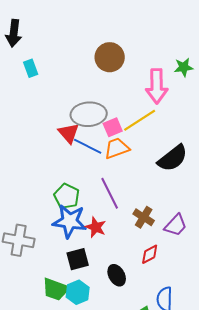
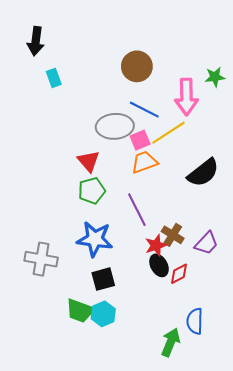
red triangle: (69, 133) -> (88, 161), moved
blue line: (88, 146) -> (144, 110), moved
green pentagon: (67, 196) -> (92, 191), moved, turned 30
red star: (96, 227) -> (156, 245), moved, turned 30
black ellipse: (117, 275) -> (159, 265), moved

